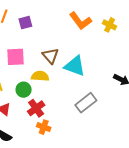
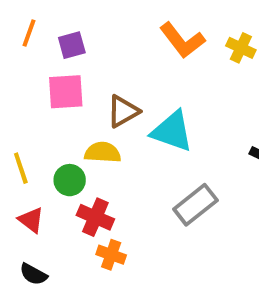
brown triangle: (50, 56) -> (123, 111), turned 42
pink square: (15, 57) -> (66, 92), moved
red cross: (36, 108) -> (95, 217), turned -30

